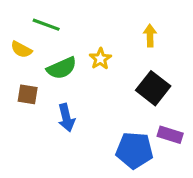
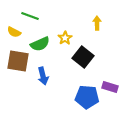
black square: (153, 88) -> (83, 57), moved
brown square: (28, 94) -> (18, 61), size x1.6

